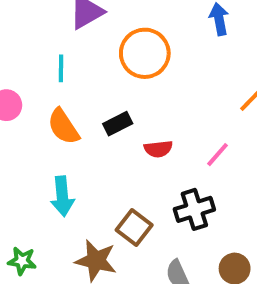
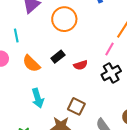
cyan line: (61, 68) -> (16, 35), moved
pink line: (217, 155) -> (109, 49), moved
black cross: (194, 209) -> (111, 73), moved

